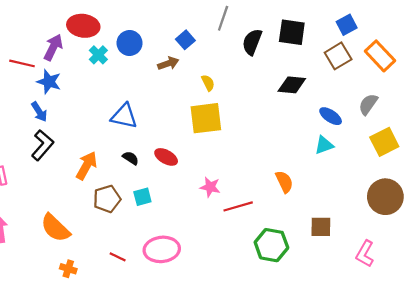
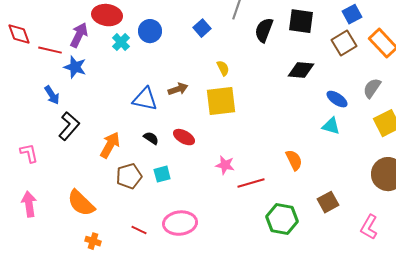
brown arrow: (168, 63) -> (178, 89), moved
blue arrow: (39, 112) -> (52, 95), moved
cyan triangle: (324, 145) -> (331, 126), turned 36
brown square: (321, 227) -> (328, 202), turned -30

